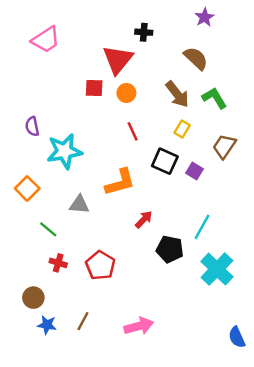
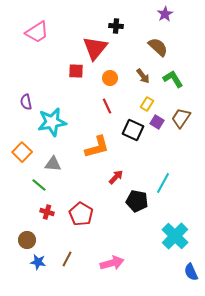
orange circle: (126, 93) -> (110, 78), moved
brown arrow: (177, 94) -> (143, 76), size x0.7
purple square: (195, 171) -> (157, 122), moved
gray triangle: (79, 205) -> (53, 164), moved
cyan cross: (217, 269) -> (175, 236), moved

